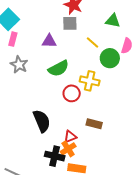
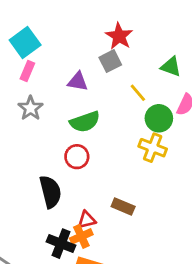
gray square: (70, 23) -> (110, 61), turned -35
yellow cross: (90, 81) -> (153, 148), moved
red circle: (72, 93) -> (77, 157), moved

